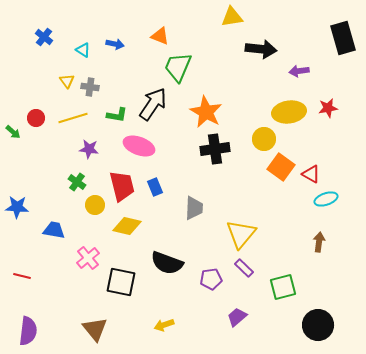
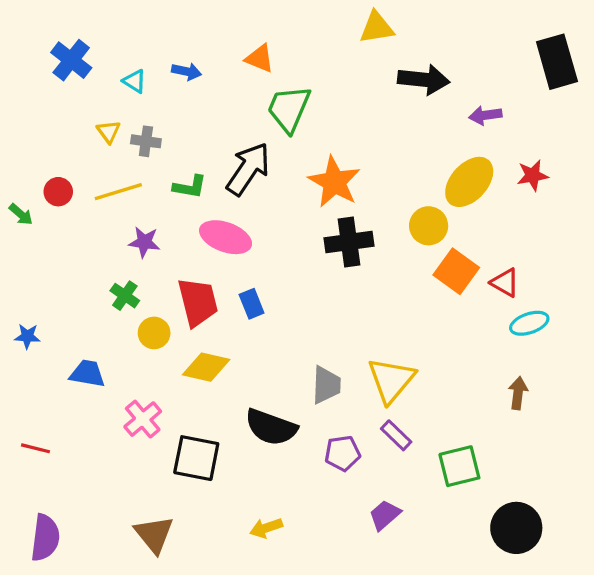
blue cross: (44, 37) -> (71, 60), size x1.4
yellow ellipse: (289, 112) -> (469, 182), turned -40
blue star: (17, 207) -> (27, 336), size x0.7
gray trapezoid: (194, 208) -> (326, 385), moved

